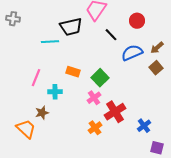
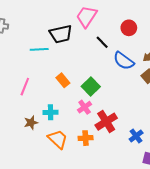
blue semicircle: (132, 53) -> (124, 61), turned -120
orange rectangle: (73, 72) -> (63, 80), turned 32
cyan cross: (55, 92) -> (51, 112), moved
orange cross: (95, 128) -> (86, 138), turned 32
orange trapezoid: (26, 129) -> (58, 139), moved

